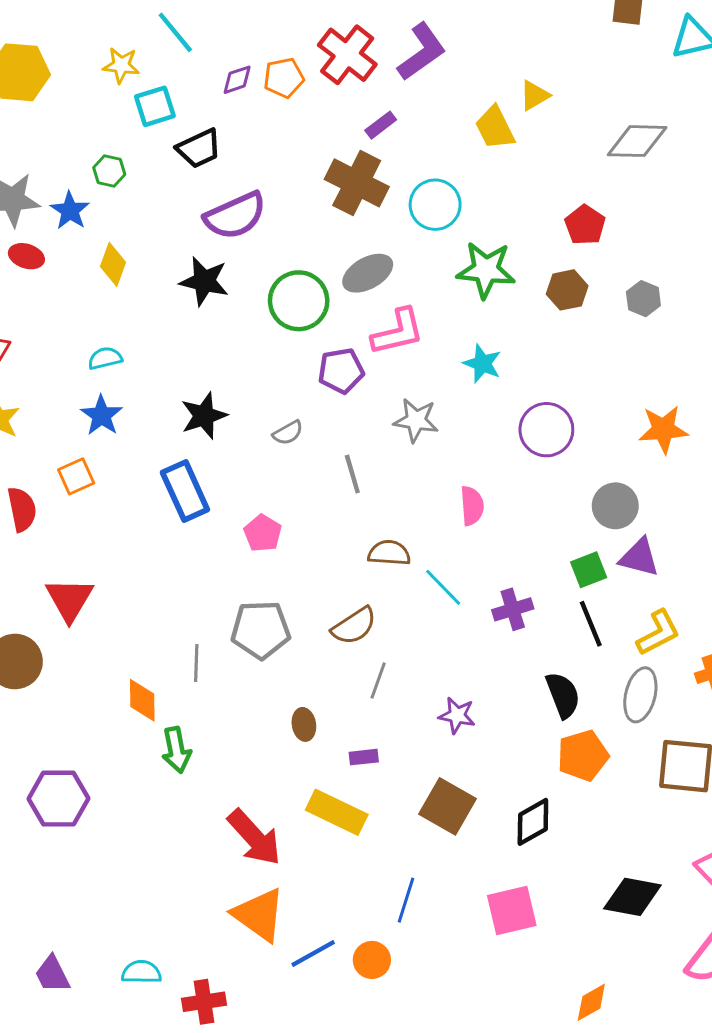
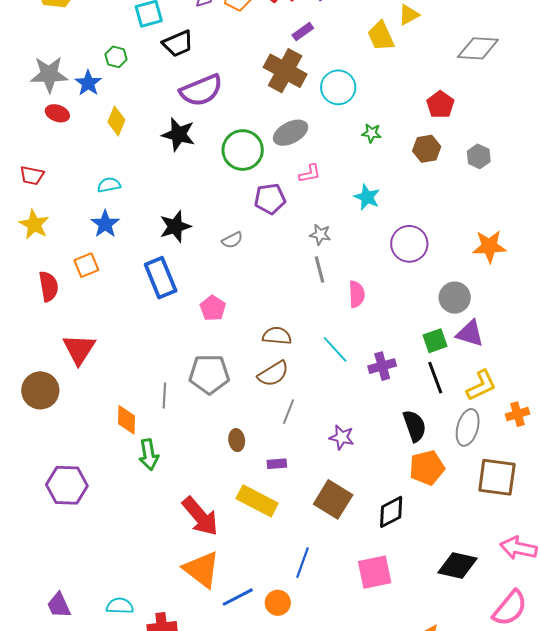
green star: (486, 270) -> (372, 133), size x0.5
pink L-shape: (398, 332) -> (310, 174), size x0.6
gray star: (416, 420) -> (320, 234), size x0.7
gray line: (352, 474) -> (319, 269), moved
brown semicircle: (389, 553) -> (277, 336), moved

